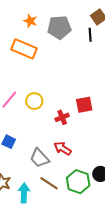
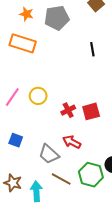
black line: (90, 35) -> (92, 49), moved
red square: (84, 105) -> (91, 111), moved

